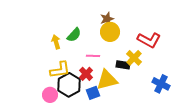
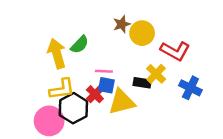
yellow circle: (110, 32) -> (142, 33), moved
yellow arrow: (56, 42) -> (57, 53), size x1.6
blue cross: (161, 84) -> (190, 88), moved
blue square: (93, 93) -> (106, 85), moved, turned 32
pink circle: (50, 95) -> (49, 121), size x1.5

